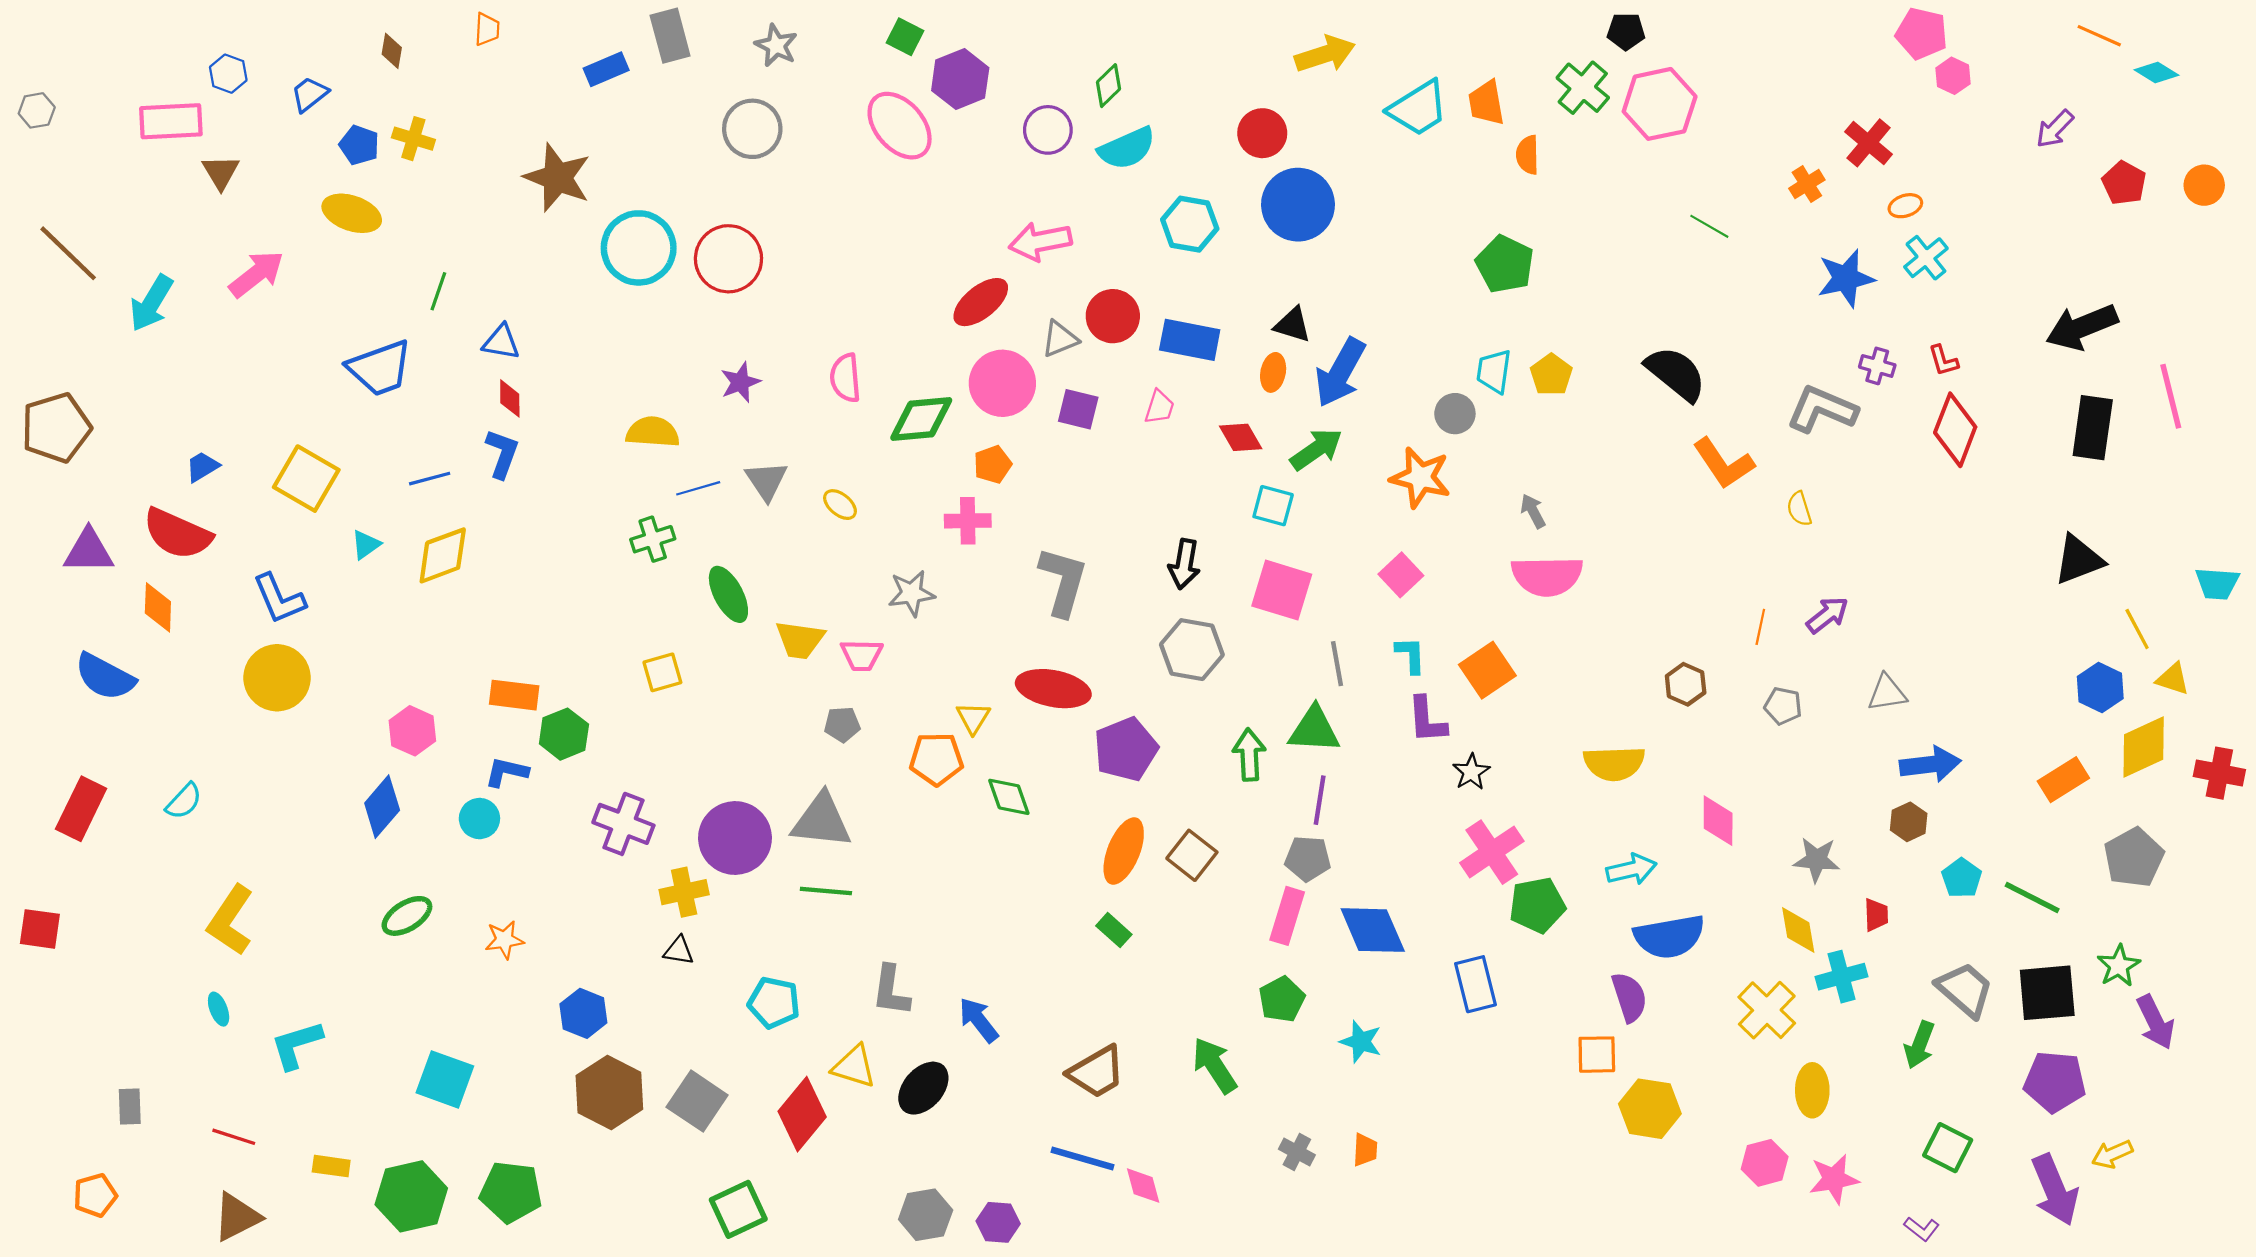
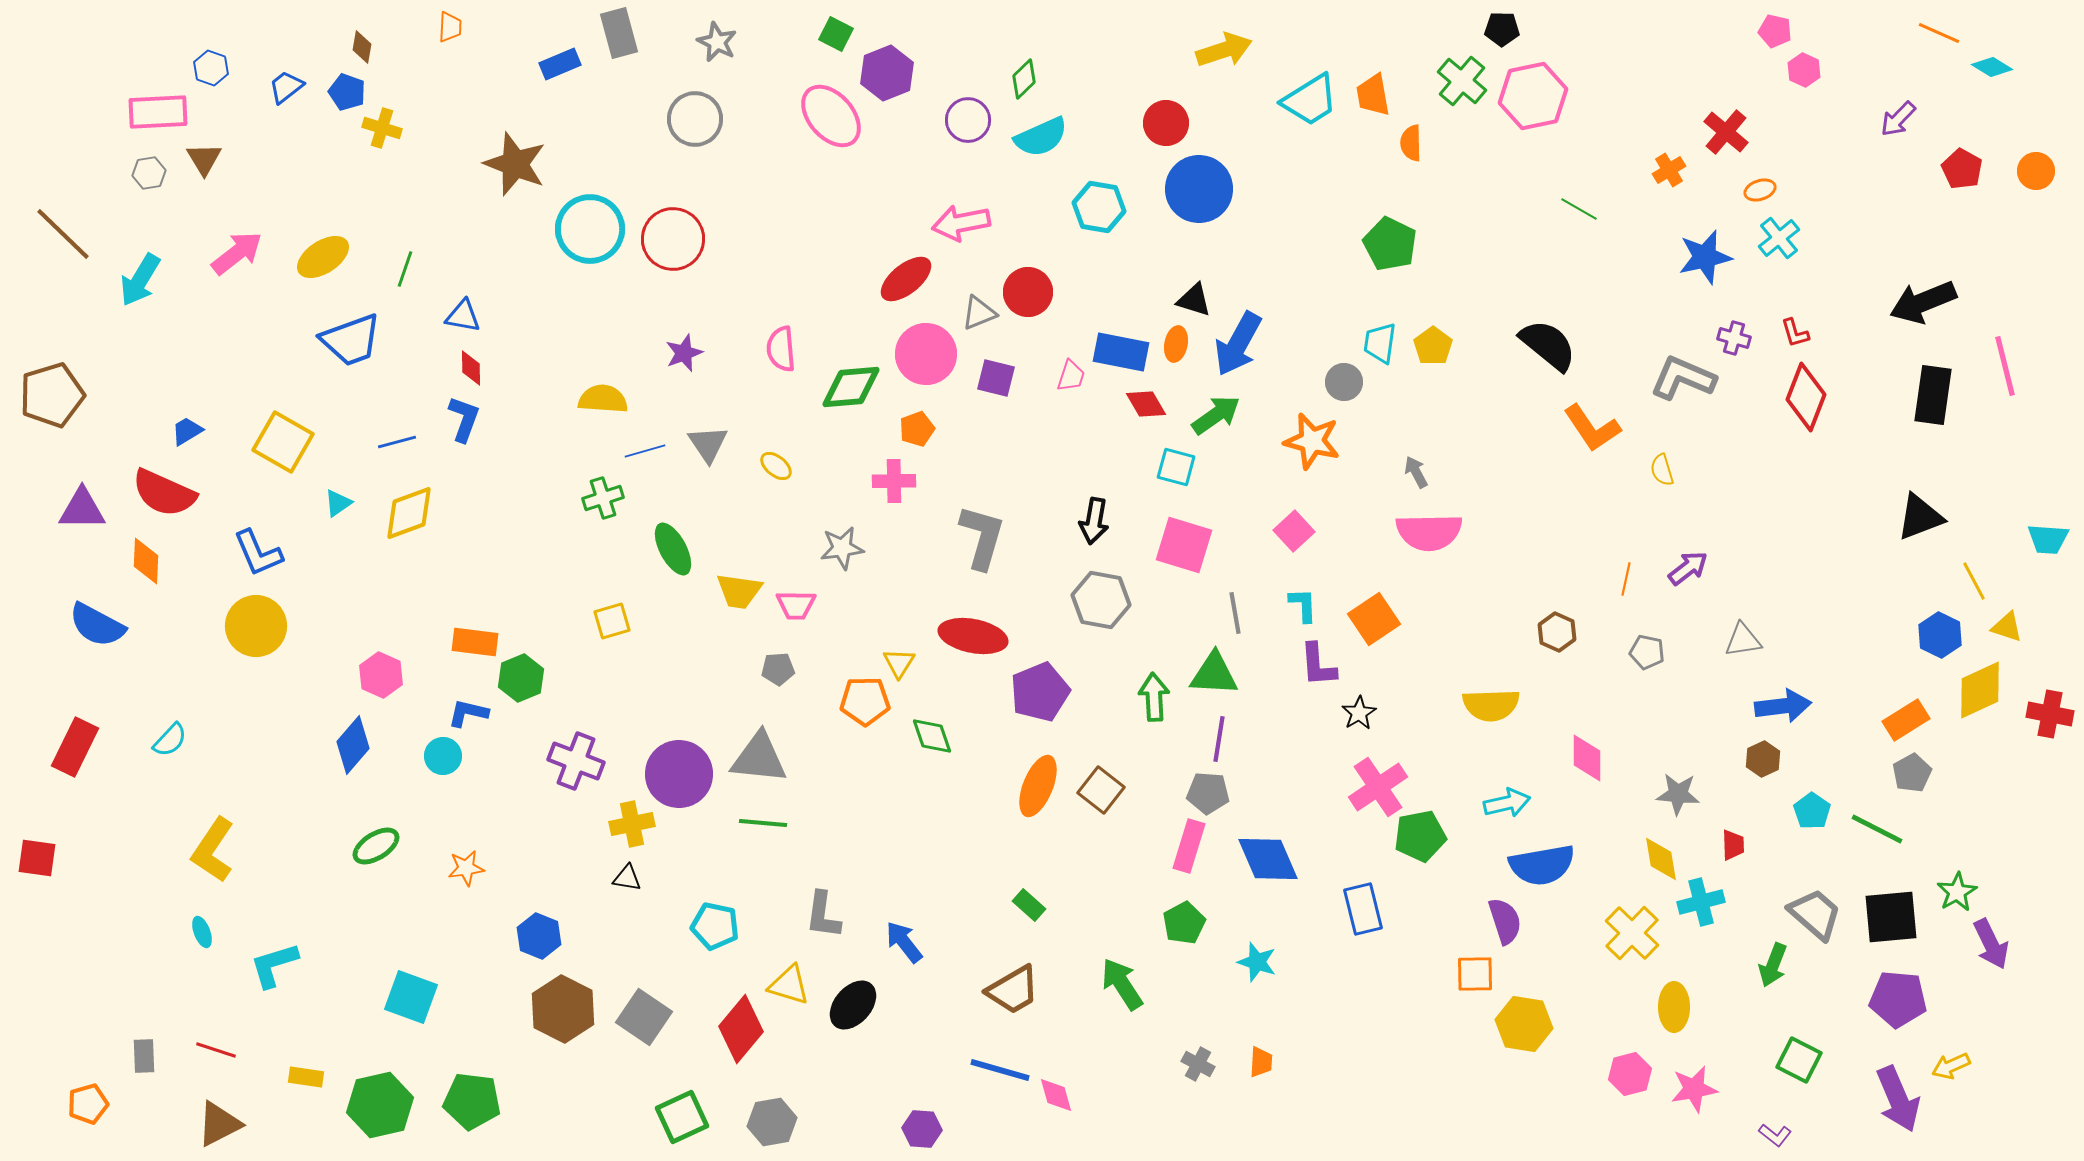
pink pentagon: (1922, 34) -> (1775, 31), size x0.7
gray hexagon: (37, 110) -> (149, 173), moved
blue pentagon: (359, 145) -> (347, 92), moved
yellow ellipse: (352, 213) -> (323, 257), moved, turned -52
blue rectangle: (1190, 340) -> (1121, 352), moved
gray pentagon: (2134, 857) -> (1912, 773), moved, size x0.7
green rectangle: (1114, 930) -> (1029, 905), moved
gray rectangle: (130, 1107) -> (144, 1056), moved
gray hexagon: (926, 1215) -> (772, 1122), moved

